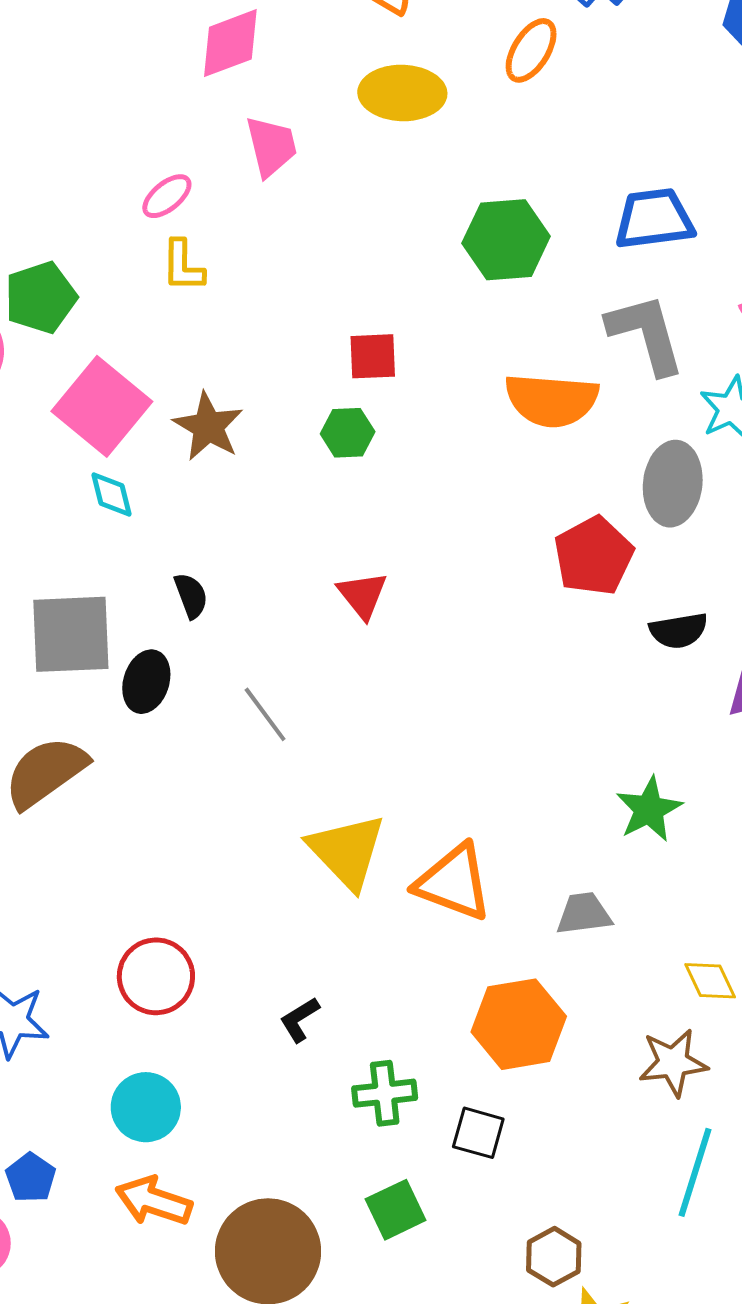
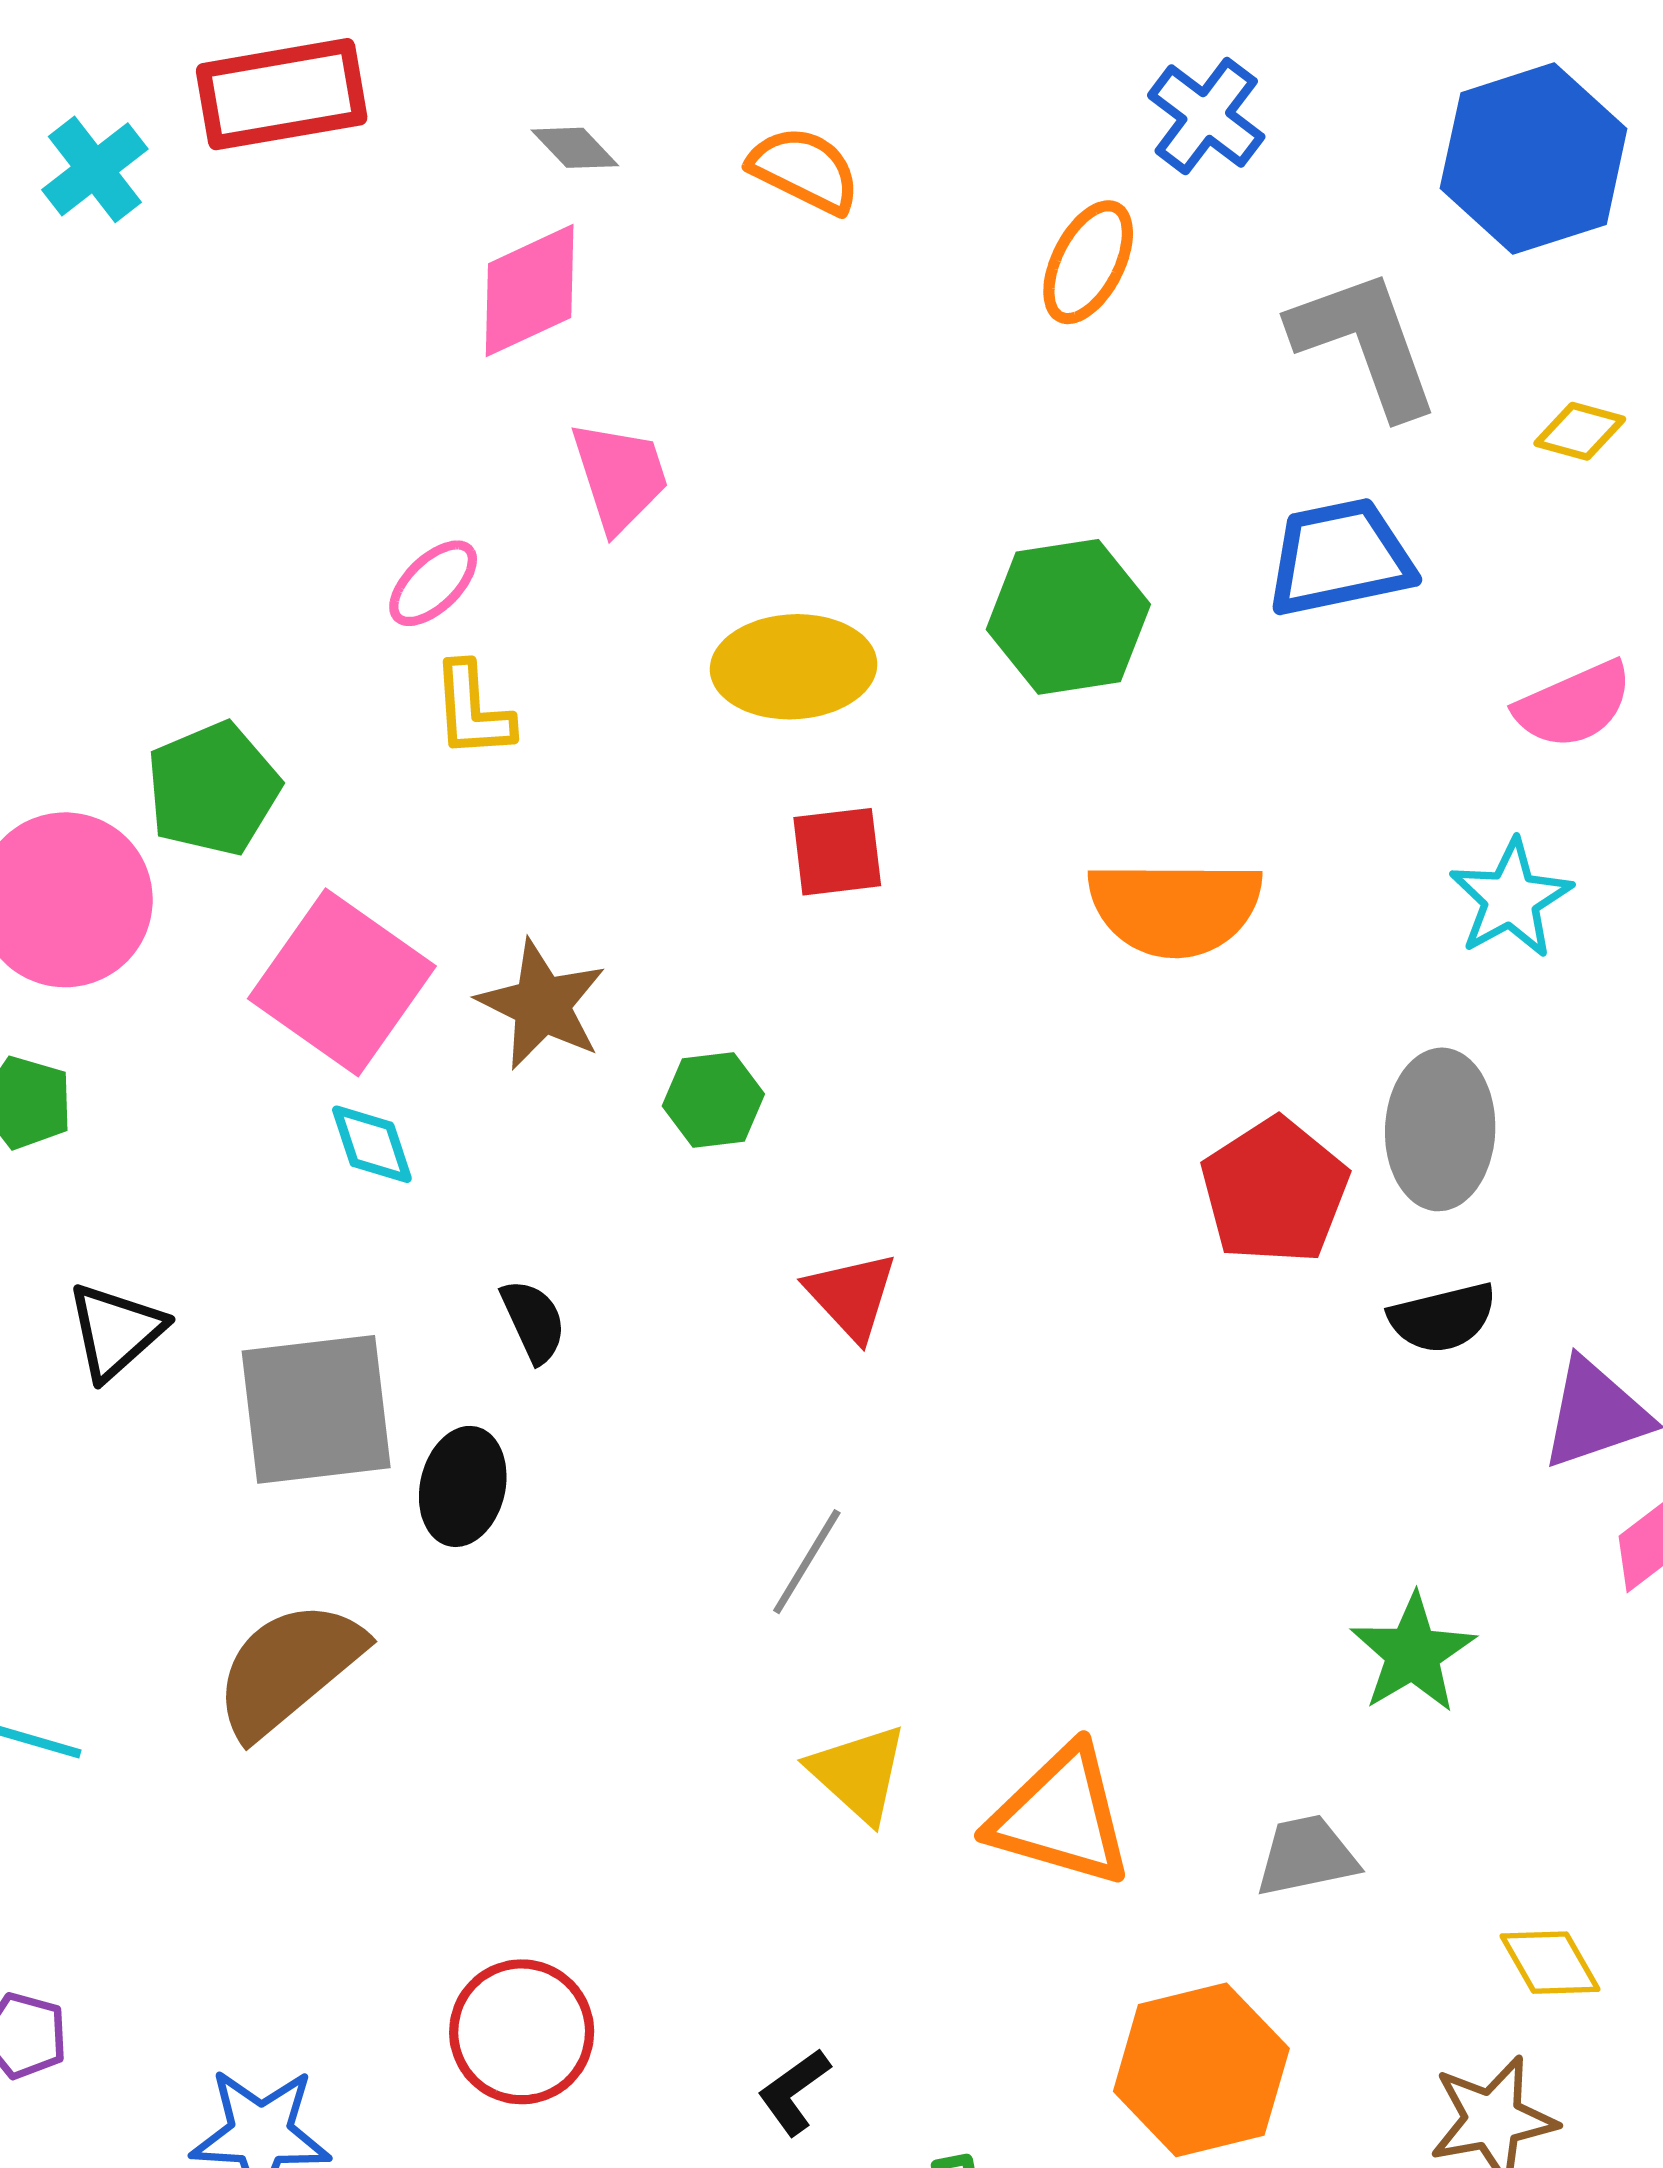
yellow ellipse: (402, 93) -> (794, 667), moved
gray L-shape: (646, 334) -> (1365, 343), moved
green hexagon: (348, 433) -> (713, 1100), moved
gray ellipse: (673, 484) -> (1440, 1129), moved
gray line: (265, 714) -> (807, 1562), moved, turned 72
yellow triangle: (347, 851) -> (858, 1773), size x0.7

